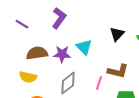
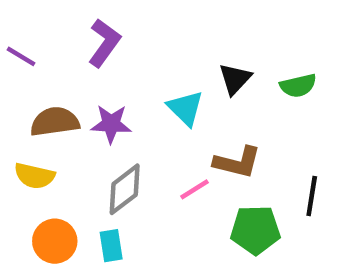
cyan triangle: (84, 47) -> (185, 108), moved
pink line: (99, 83) -> (194, 189), turned 40

